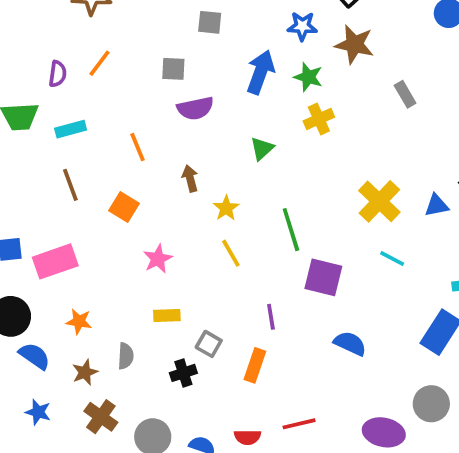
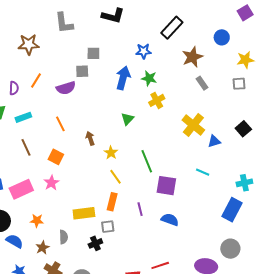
brown star: (354, 44) -> (192, 57), moved, turned -30
gray square: (173, 69) -> (82, 71), moved
purple semicircle: (195, 108) -> (66, 88), moved
yellow cross: (379, 201) -> (193, 125), moved
blue triangle: (437, 205) -> (214, 141), moved
pink star: (158, 259) -> (51, 183), moved
yellow rectangle: (167, 316) -> (84, 213), size x1.5
blue semicircle: (350, 343) -> (170, 220), moved
gray square: (209, 344) -> (108, 227), turned -32
orange rectangle: (255, 365) -> (112, 202), moved

